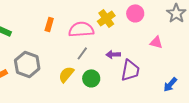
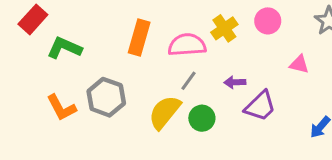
orange rectangle: (49, 24) -> (139, 37), size x1.6
purple trapezoid: (130, 70) -> (260, 106), turned 35
yellow semicircle: (66, 74) -> (165, 112), size x1.4

